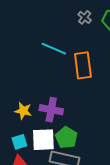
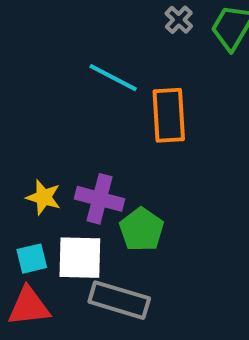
green pentagon: (66, 138) -> (142, 229), moved

